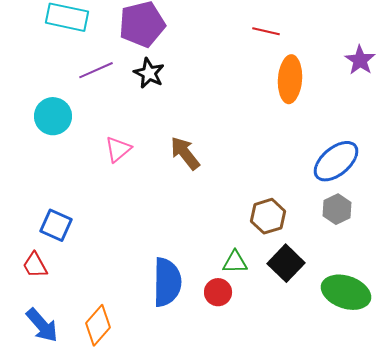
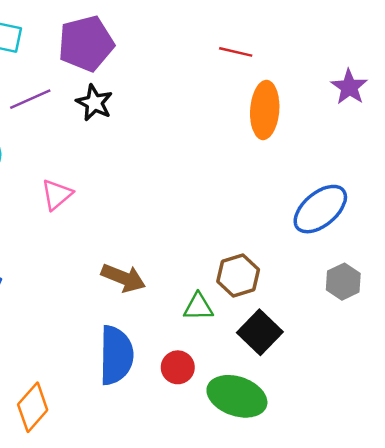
brown arrow: (185, 153) -> (123, 278), moved, turned 150
gray hexagon: (337, 209) -> (343, 282), moved
green triangle: (235, 262) -> (198, 307), moved
green ellipse: (346, 292) -> (237, 396), moved

